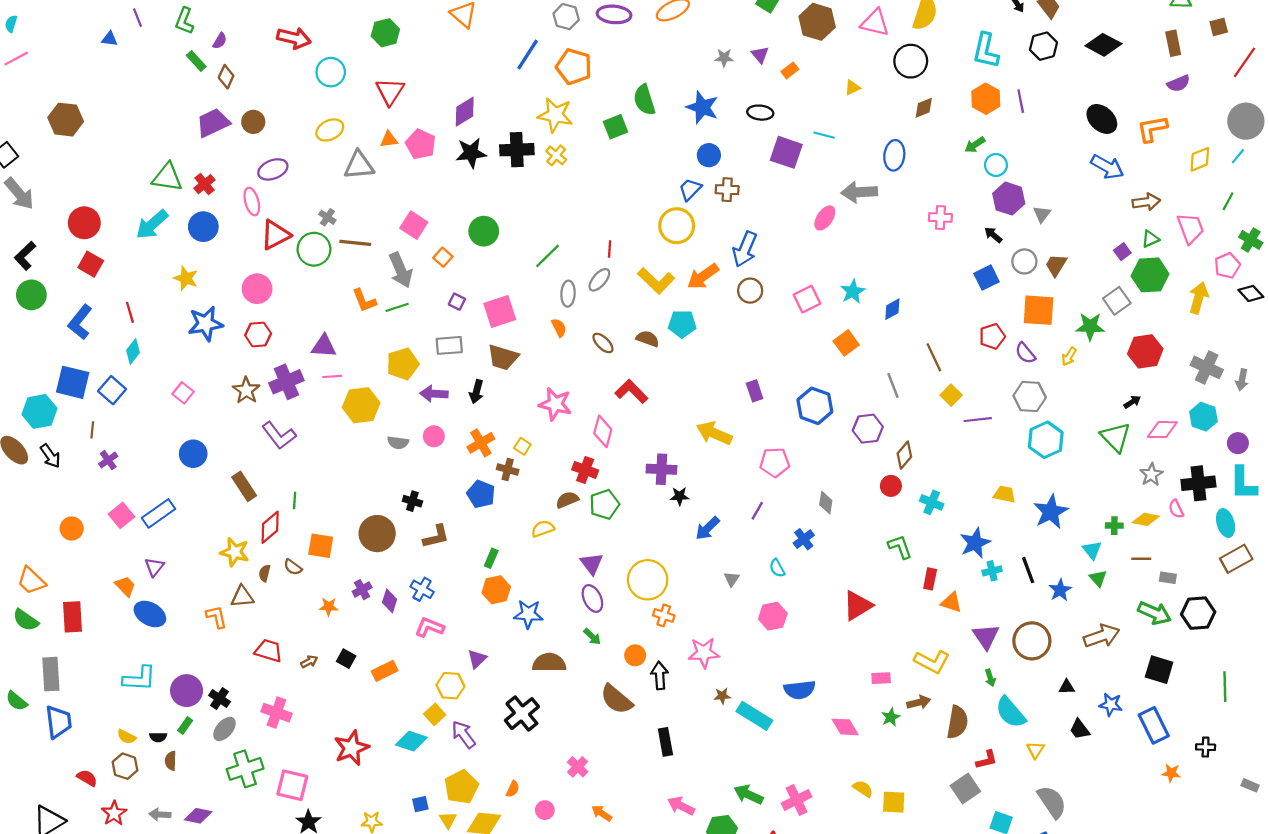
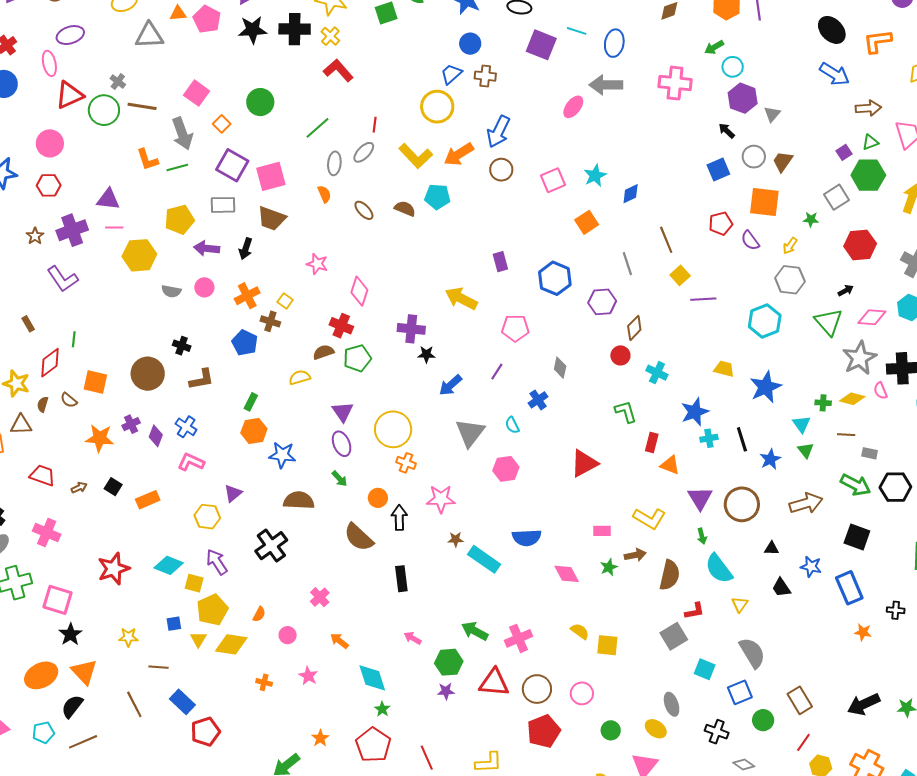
blue ellipse: (894, 155) -> (614, 43), moved
pink cross: (940, 218) -> (675, 83), moved, size x1.5
purple square: (457, 302) -> (232, 165), size x2.0
green star: (1090, 326) -> (811, 219), size x0.6
brown star: (246, 390) -> (35, 236), size x0.7
red L-shape: (631, 391) -> (338, 70), moved
gray hexagon: (1030, 397) -> (790, 280), moved
pink star: (555, 404) -> (317, 264), size x0.7
gray star: (1151, 475) -> (860, 358), size x1.6
brown rectangle: (244, 486) -> (28, 324), size x0.6
gray triangle: (732, 579) -> (470, 433), size x2.0
orange star: (329, 607) -> (100, 438), size x1.6
yellow square: (435, 714) -> (194, 583), moved, turned -36
pink arrow: (681, 806) -> (413, 638), size x0.7

